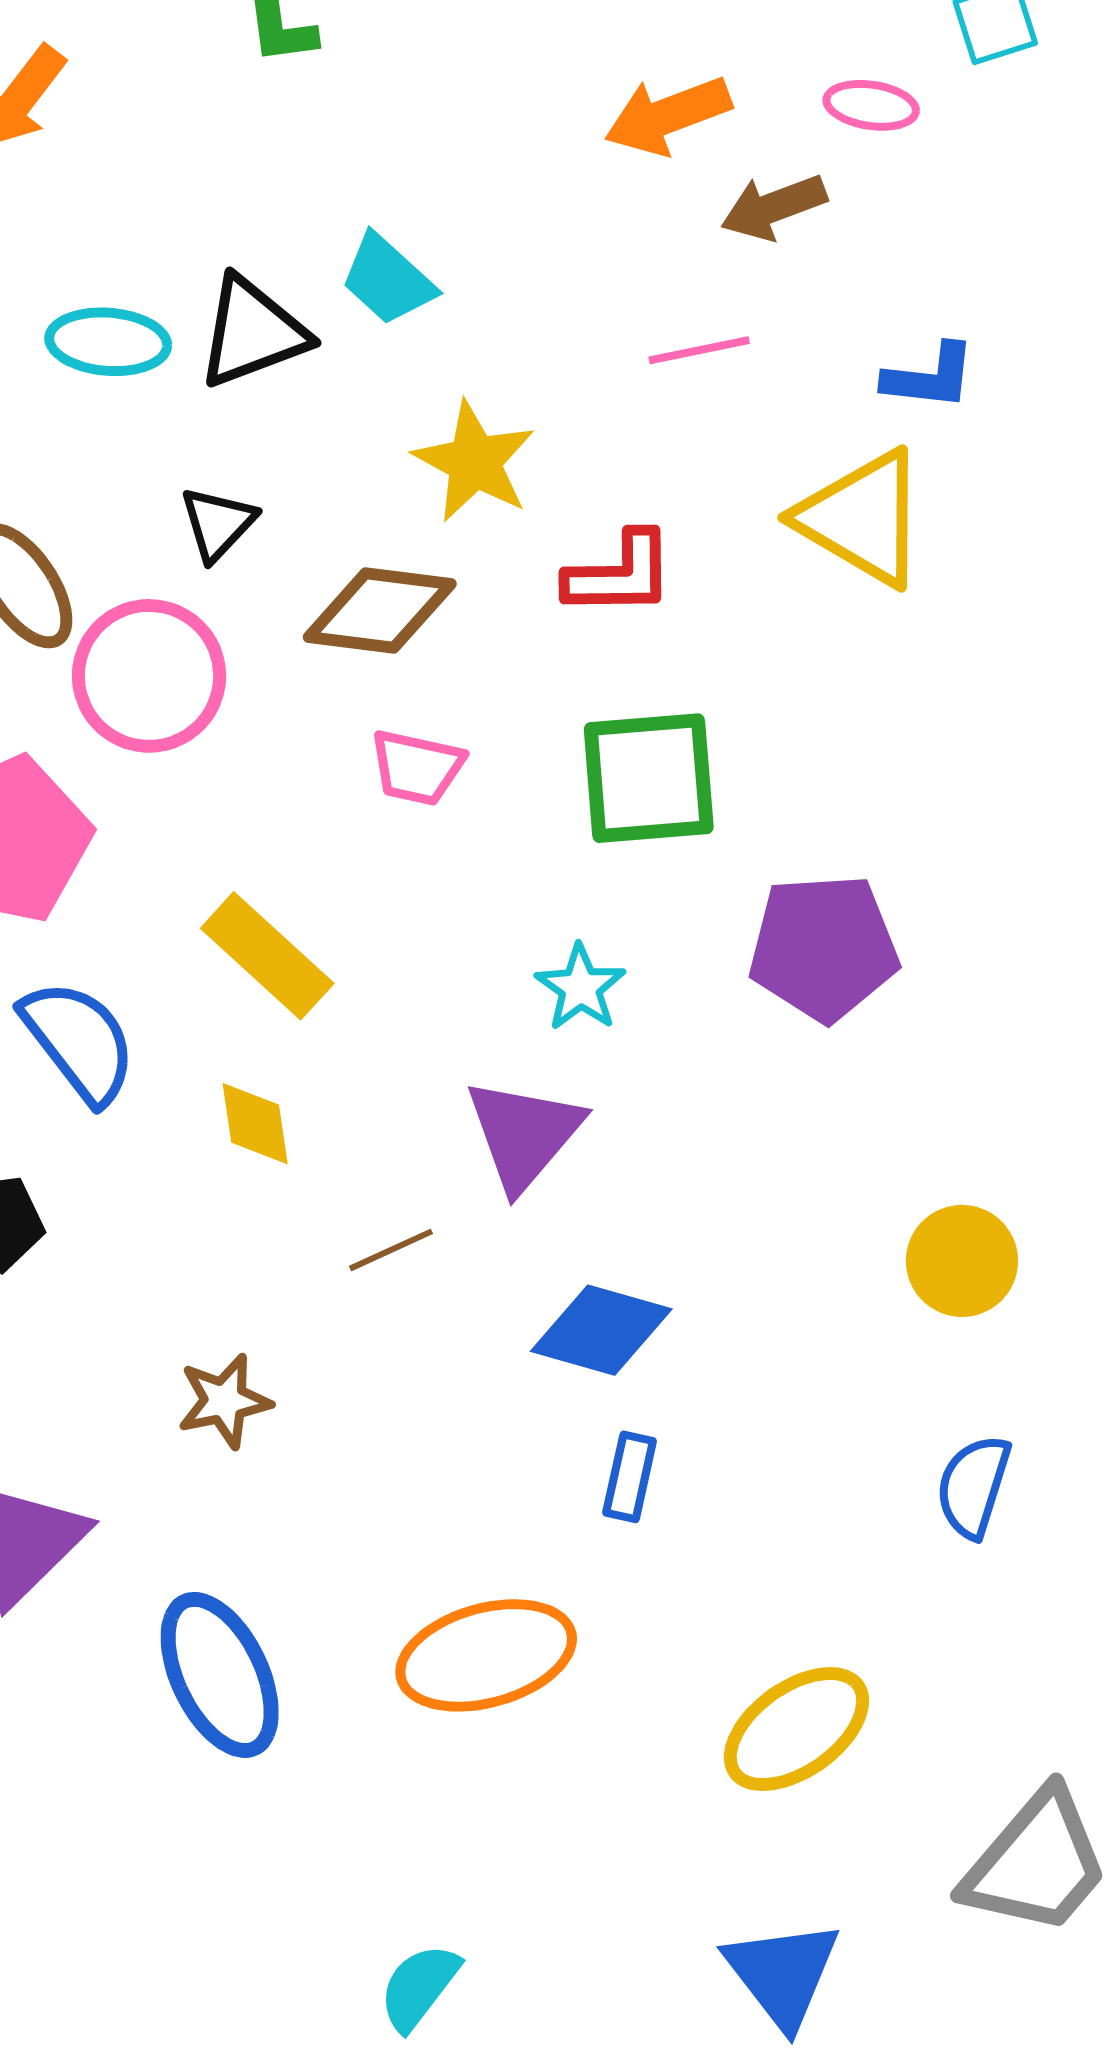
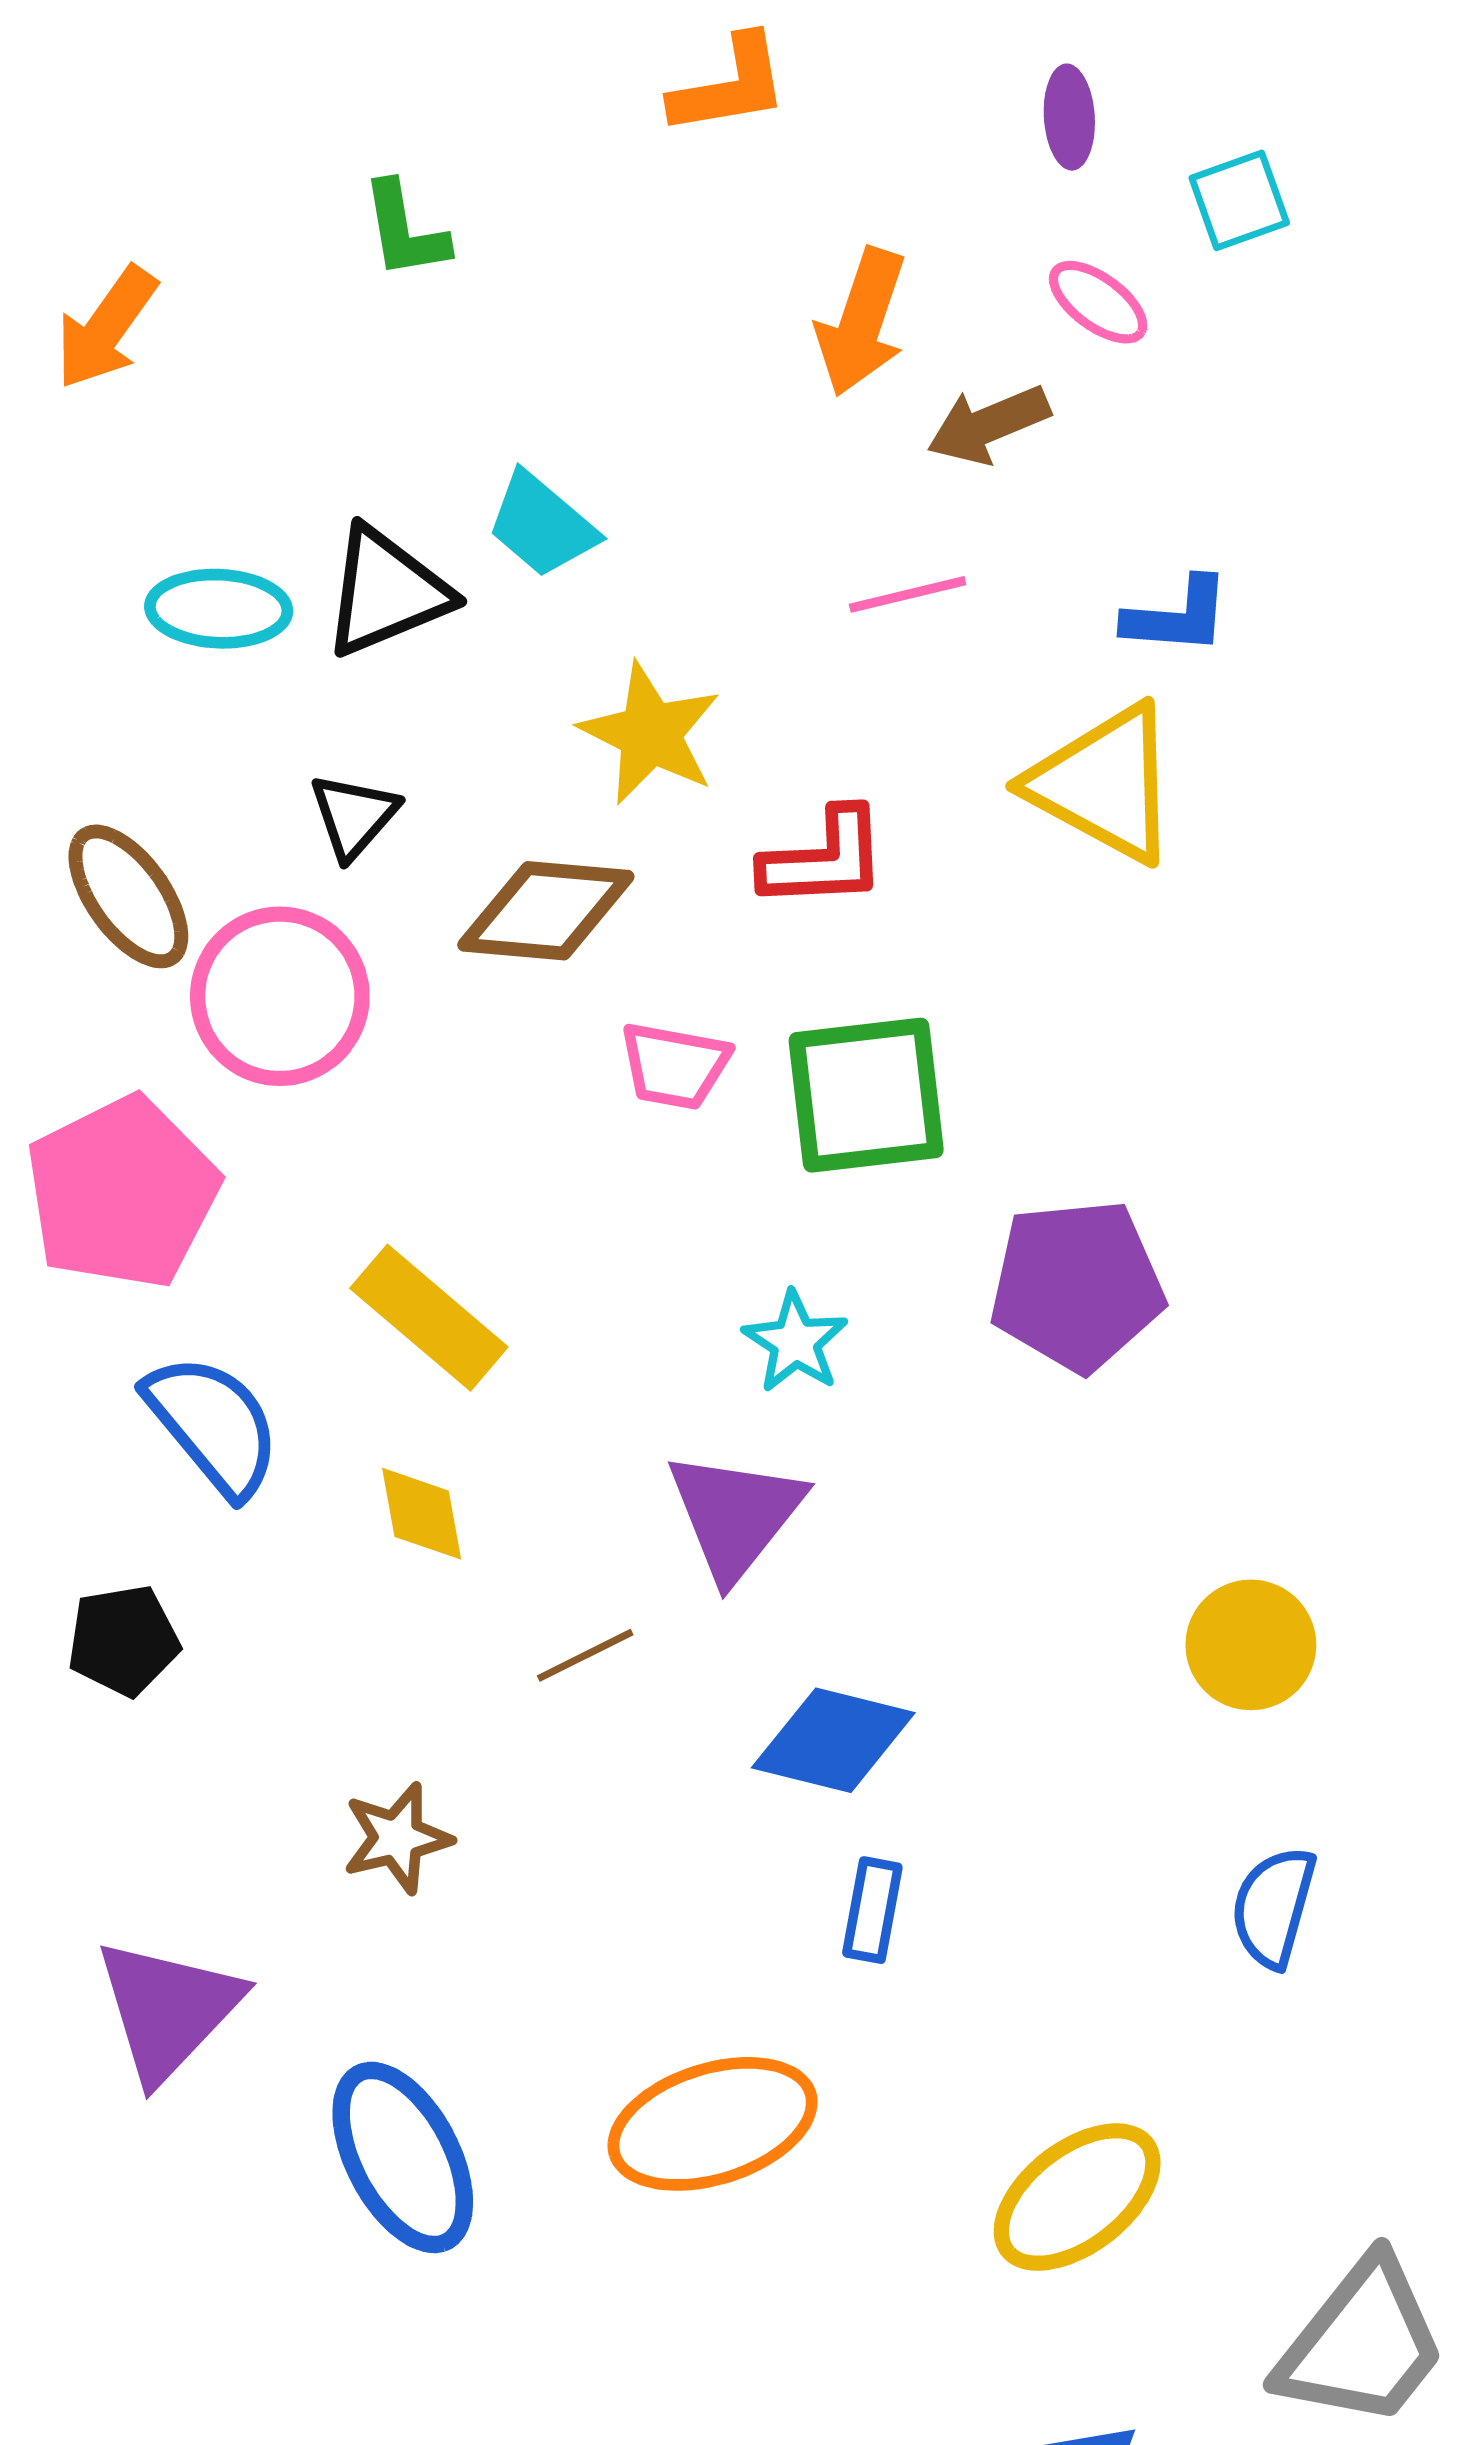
pink ellipse: (871, 105) -> (1098, 302), turned 30
orange arrow: (668, 115) -> (862, 322), turned -49
pink trapezoid: (417, 767) -> (675, 1066), moved

